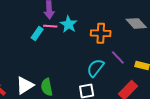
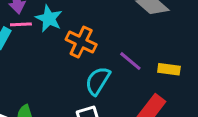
orange cross: (101, 33) -> (81, 42), moved, turned 30

